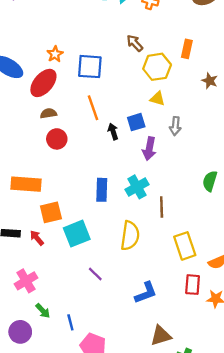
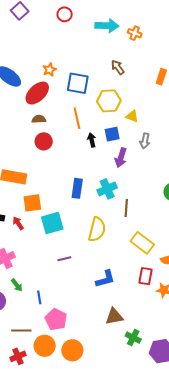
yellow hexagon: (157, 67) -> (109, 101), moved
yellow rectangle: (185, 246) -> (142, 243), turned -40
purple line: (95, 274) -> (64, 259), turned -64

